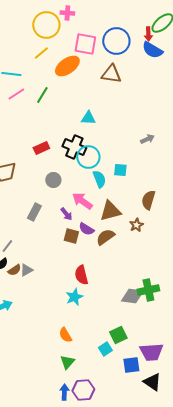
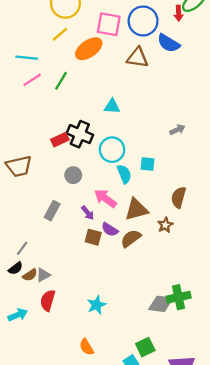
blue semicircle: (152, 50) -> (169, 43), moved
black cross: (74, 147) -> (80, 134), moved
red semicircle: (81, 275) -> (48, 300), moved, turned 30

